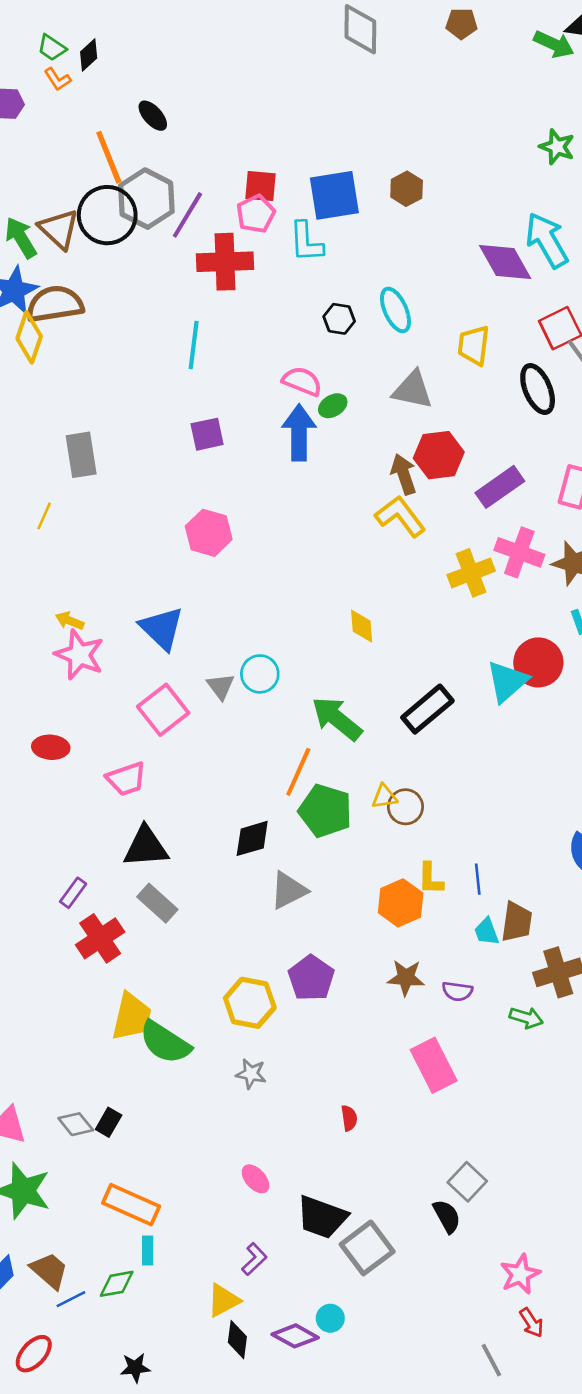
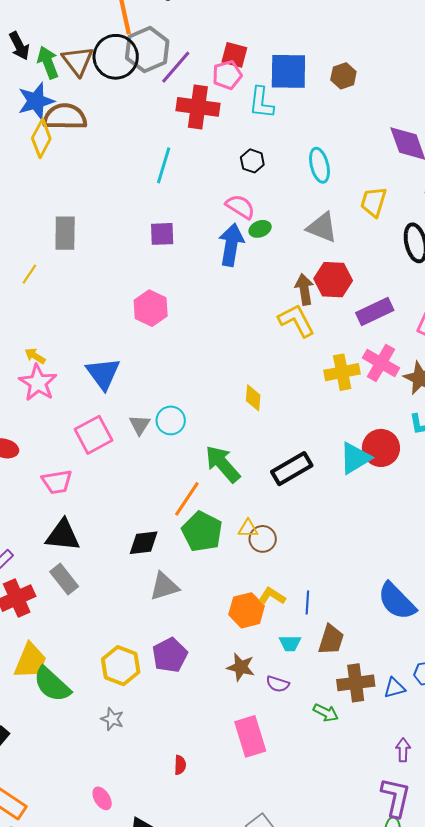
black hexagon: (339, 319) -> (252, 161), moved
yellow L-shape: (430, 879) -> (272, 596), turned 112
cyan trapezoid: (487, 932) -> (290, 643), moved, turned -80

